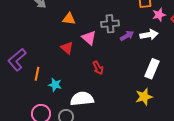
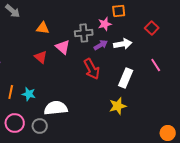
pink star: (159, 15) -> (105, 24), moved
red arrow: (98, 68) -> (92, 69), moved, size x1.5
orange line: (37, 74) -> (11, 92), moved

